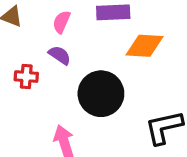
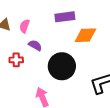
pink semicircle: (62, 22) -> (25, 26), moved

